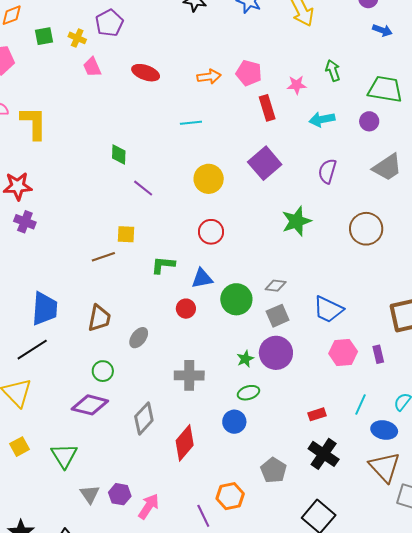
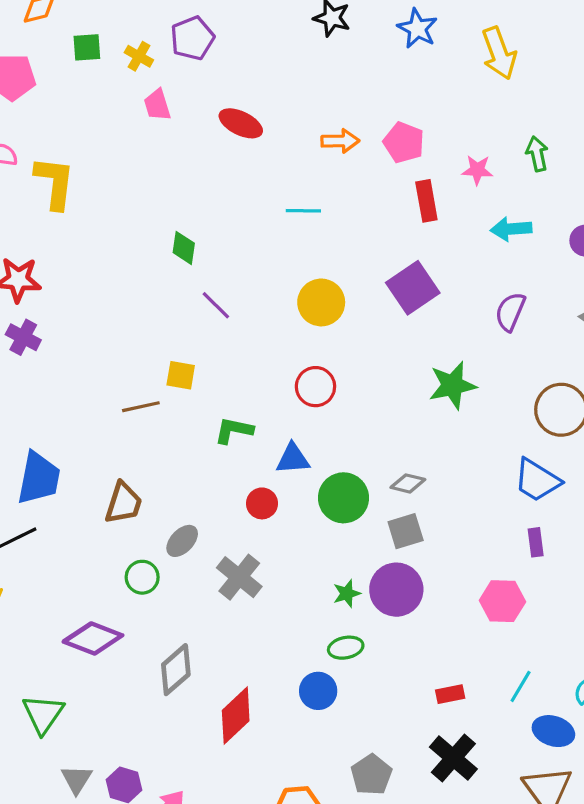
blue trapezoid: (328, 309) -> (537, 480), moved
purple rectangle: (378, 354) -> (536, 542), moved
green circle: (103, 371) -> (142, 577), moved
gray cross: (189, 375) -> (239, 577), moved, turned 32

